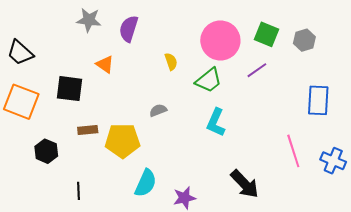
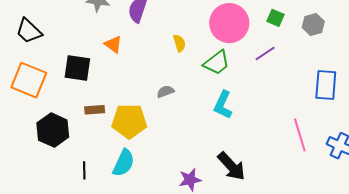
green square: (267, 34) -> (276, 18), size x0.7
black hexagon: (46, 151) -> (53, 130), size x1.4
cyan semicircle: (146, 183) -> (124, 163), moved
black arrow: (245, 184) -> (232, 166), moved

